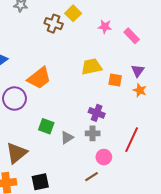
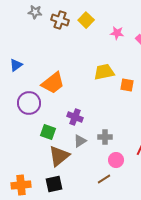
brown cross: (54, 24) -> (60, 20), moved
purple cross: (97, 113) -> (75, 117), moved
green square: (46, 126) -> (48, 132), moved
brown triangle: (17, 153) -> (59, 156), moved

